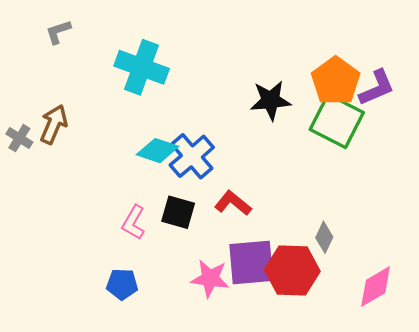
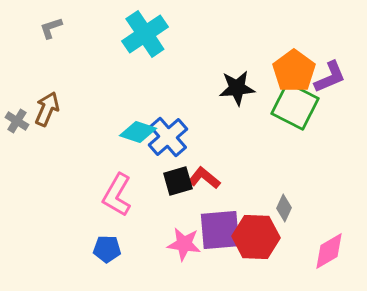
cyan cross: (142, 67) -> (145, 34), moved, turned 36
black square: (178, 212) -> (178, 181), moved, turned -32
pink L-shape: (134, 223) -> (117, 195), size x1.4

